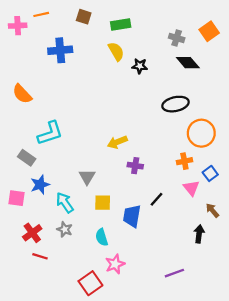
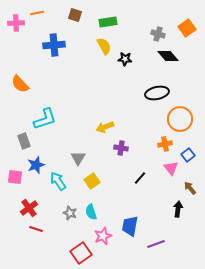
gray rectangle: (27, 158) -> (24, 141), turned 35
yellow square: (103, 203) -> (92, 181), turned -35
blue trapezoid: (132, 216) -> (130, 226), moved
gray star: (65, 229) -> (70, 213), moved

